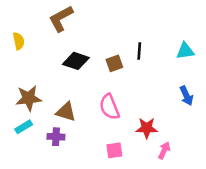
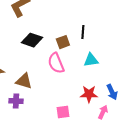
cyan triangle: (185, 51) -> (91, 60), moved
blue arrow: (186, 96) -> (112, 92), moved
pink semicircle: (109, 107) -> (56, 63), moved

